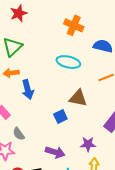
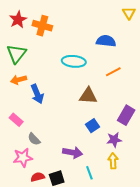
orange cross: (74, 25) -> (42, 26), moved
blue square: (60, 117) -> (93, 126), moved
purple star: (88, 144) -> (114, 140), moved

